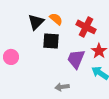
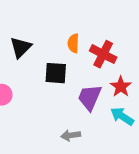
orange semicircle: (56, 19) -> (73, 43), moved, turned -128
black triangle: (36, 22) -> (21, 47), moved

